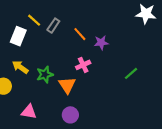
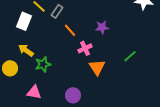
orange line: (80, 34) -> (70, 30), moved
green star: (45, 74) -> (43, 64), moved
orange triangle: (67, 85) -> (97, 67), moved

